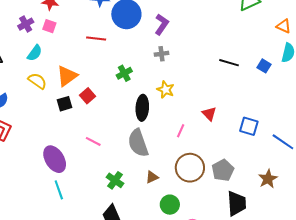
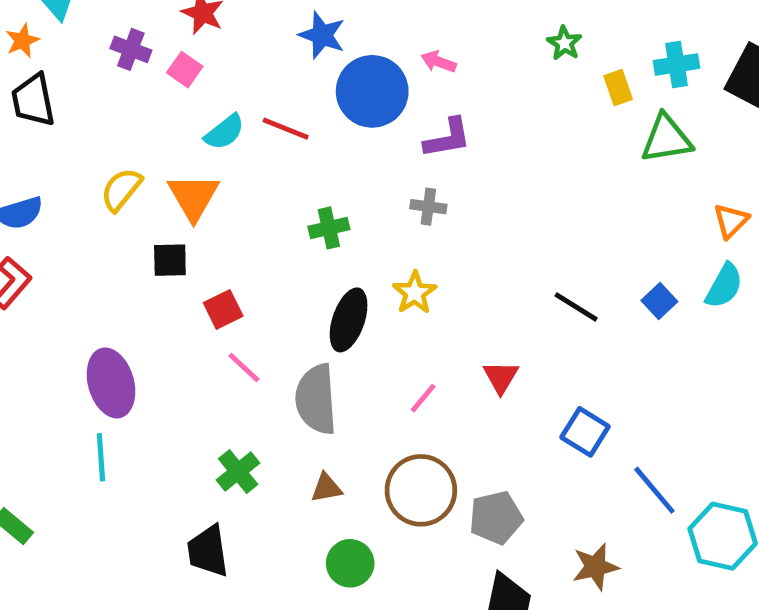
purple cross: (26, 24) -> (131, 49), turned 35
purple L-shape: (162, 24) -> (448, 138), turned 30
orange triangle: (284, 26) -> (731, 221), turned 35
cyan semicircle: (35, 53) -> (224, 132), moved
black line: (229, 63) -> (576, 307), moved
orange triangle: (67, 76) -> (193, 197), turned -40
yellow semicircle: (37, 81) -> (121, 189), turned -102
red square: (88, 96) -> (223, 309), moved
pink line: (93, 141) -> (244, 367), moved

